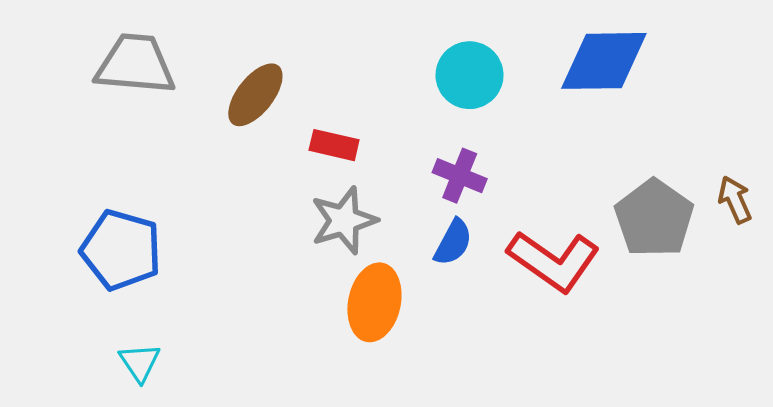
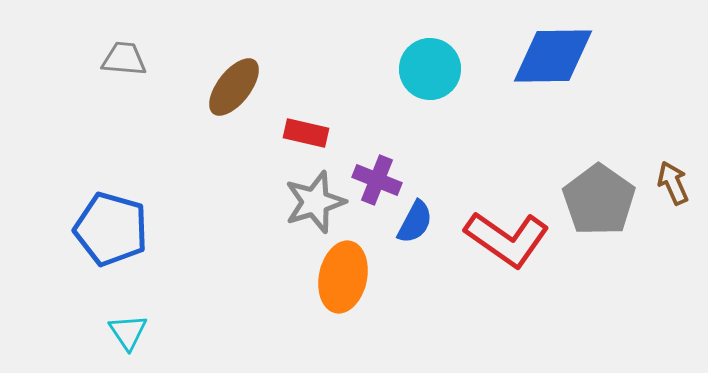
gray trapezoid: (135, 64) -> (124, 59), size x0.6
purple cross: (460, 176) -> (377, 180), moved

